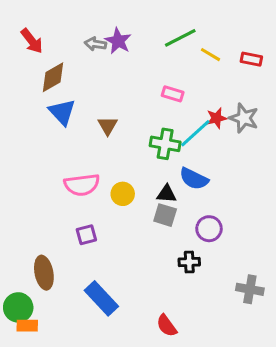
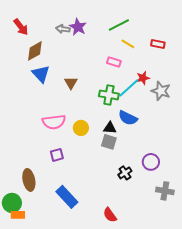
yellow line: (211, 55) -> (128, 44), moved
red rectangle: (251, 59) -> (158, 44), moved
gray star: (244, 118) -> (161, 91), moved
purple circle: (209, 229) -> (151, 162), moved
black cross: (189, 262) -> (125, 173), turned -32

